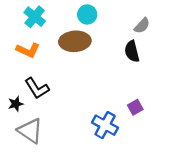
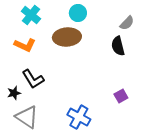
blue cross: (105, 125) -> (79, 117), moved

